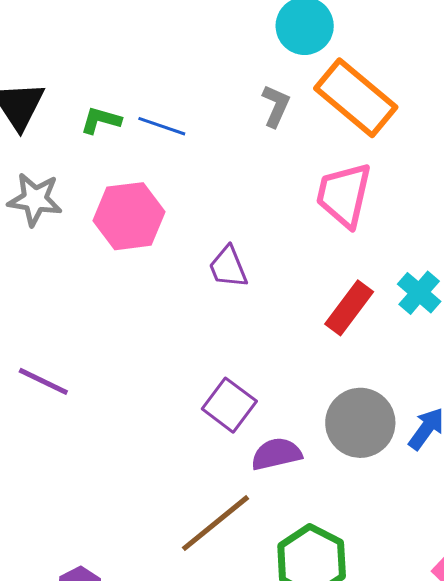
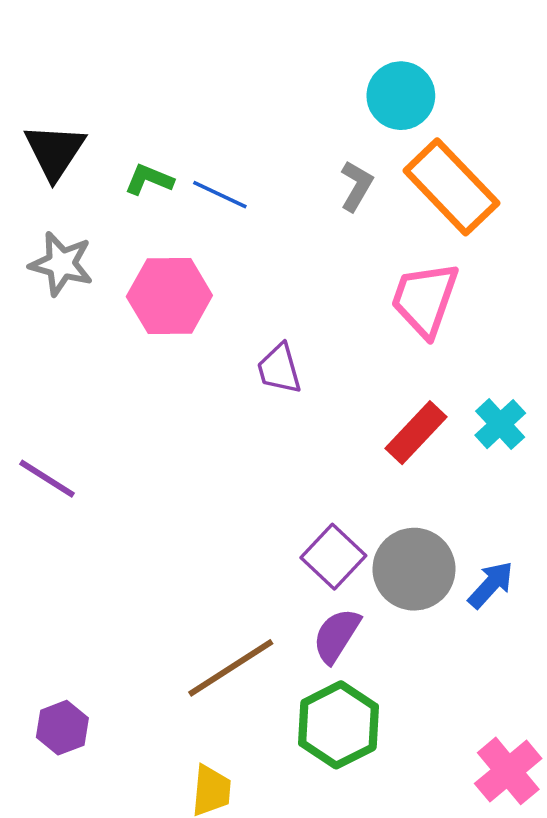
purple square: (229, 405) -> (333, 557), moved
purple semicircle: (276, 454) -> (337, 636), moved, turned -51

